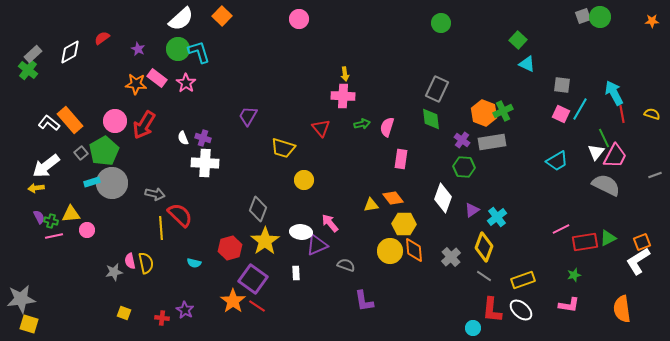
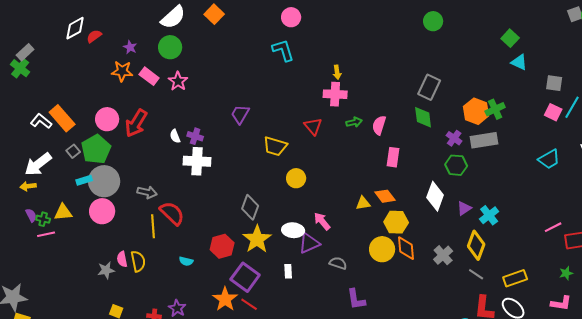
white diamond: (70, 52) -> (75, 28), moved
cyan L-shape: (199, 52) -> (283, 50), moved
orange star: (136, 84) -> (122, 71), moved
pink circle: (87, 230) -> (102, 211), moved, size x1.6

